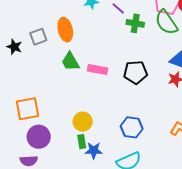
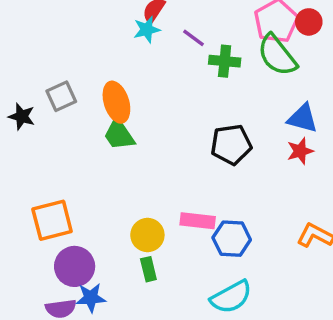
orange ellipse: (65, 30) -> (116, 102), moved
pink rectangle: (97, 70) -> (198, 221), moved
blue star: (94, 151) -> (91, 298), moved

